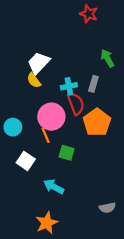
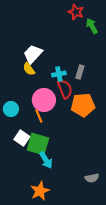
green arrow: (107, 58) -> (92, 26), moved
orange pentagon: (97, 122) -> (83, 105), turned 30
green square: (67, 153) -> (38, 144), moved, size x1.6
cyan arrow: (54, 187) -> (46, 160), turned -150

